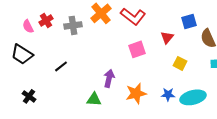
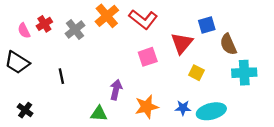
gray cross: (73, 25) -> (75, 30), turned -30
red triangle: (167, 37) -> (182, 43), size x1.5
black line: (61, 66) -> (61, 76), turned -64

